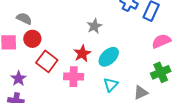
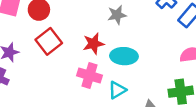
cyan ellipse: (109, 57) -> (124, 56), turned 30
pink cross: (74, 77) -> (89, 75), moved

